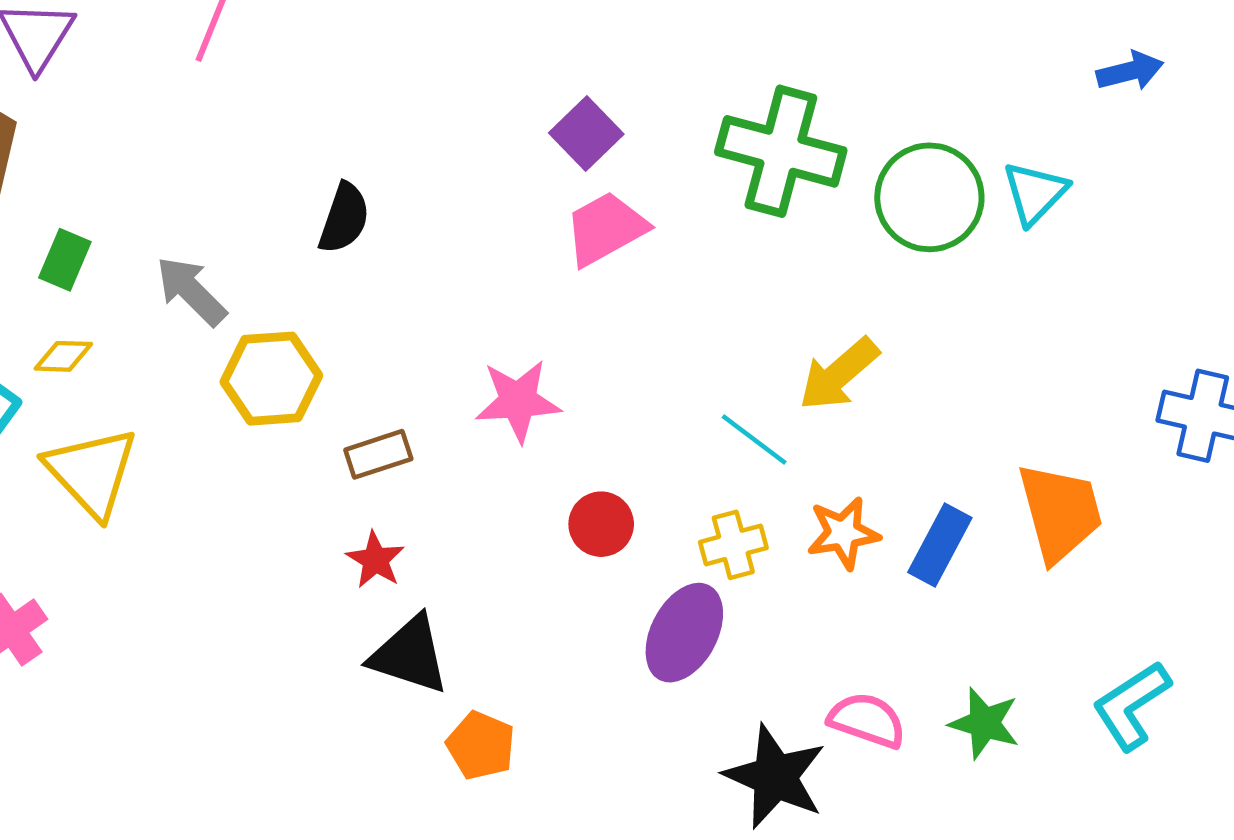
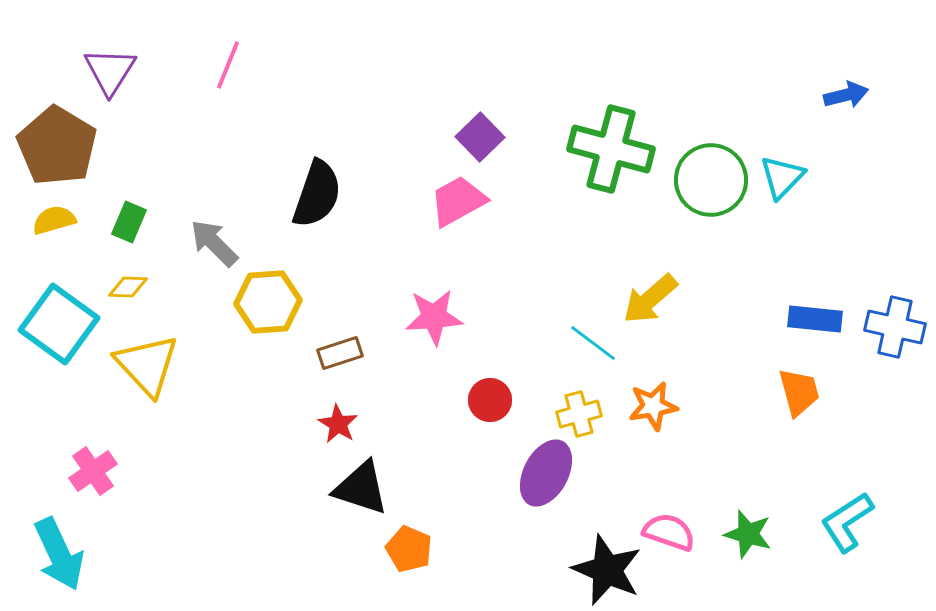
black semicircle: (344, 218) -> (317, 194), size x1.4
pink trapezoid: (606, 229) -> (458, 201), moved
orange trapezoid: (1060, 512) -> (799, 392), size x0.7
blue rectangle: (940, 545) -> (815, 319), moved, turned 68

